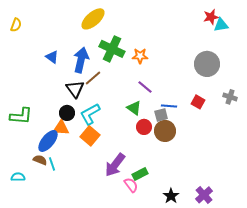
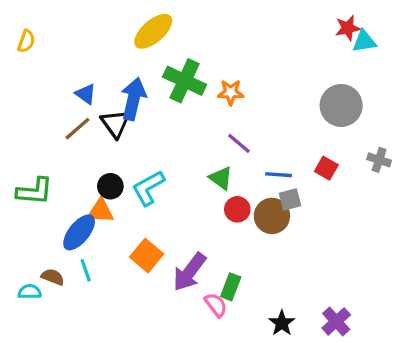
brown line: (93, 78) -> (77, 129), moved
black triangle: (75, 89) -> (115, 124), moved
gray square: (161, 115) -> (290, 199), moved
orange square: (90, 136) -> (147, 255), moved
brown semicircle: (40, 160) -> (53, 277), moved
green rectangle: (140, 174) -> (231, 287), turned -42

